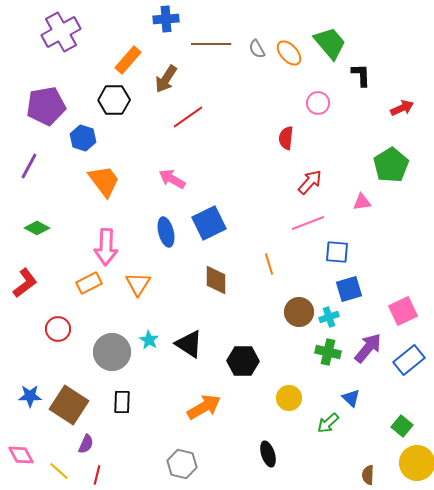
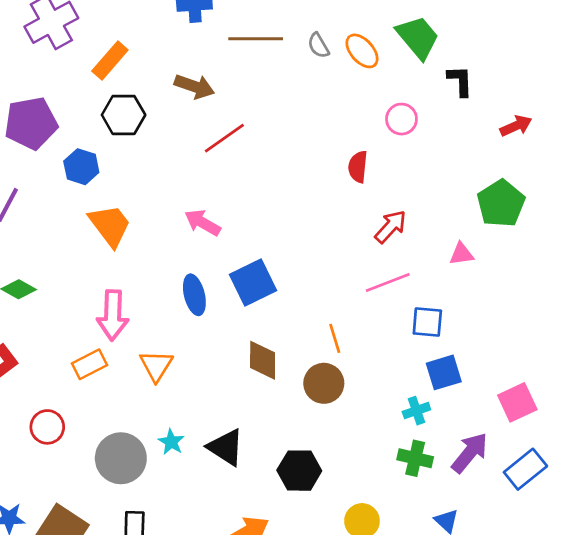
orange rectangle: (128, 60) -> (110, 60), moved
brown arrow: (166, 79) -> (194, 86), turned -104
brown circle: (299, 312) -> (324, 383), moved

